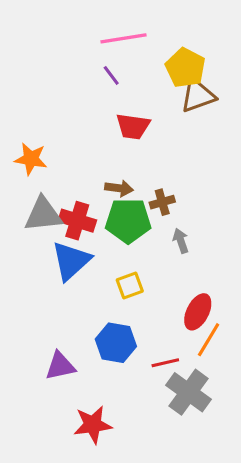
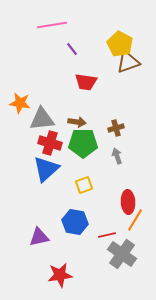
pink line: (124, 38) -> (52, 25), moved
brown cross: (162, 202) -> (116, 128), moved
gray triangle: (43, 215) -> (42, 119), moved
red ellipse: (198, 312) -> (128, 202), turned -30

